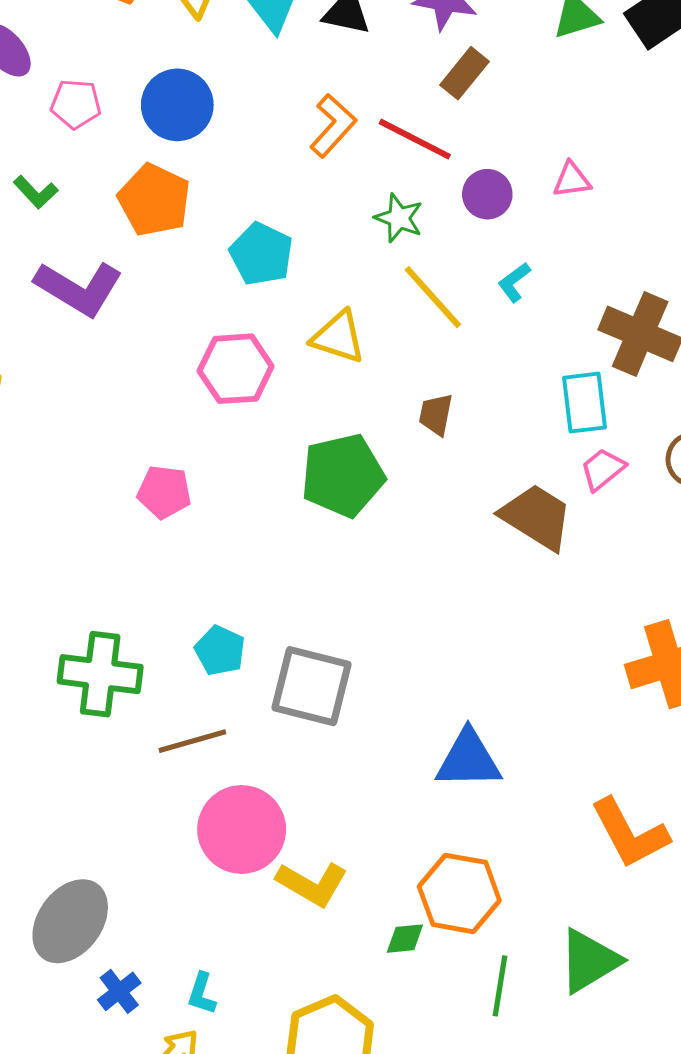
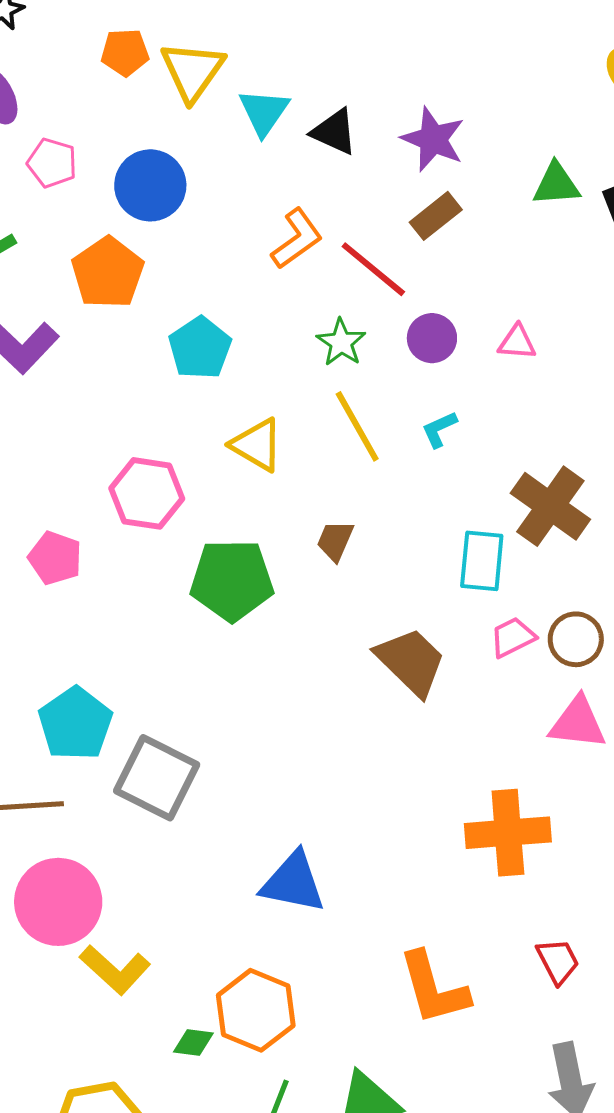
pink hexagon: (236, 369) -> (147, 493), moved
pink trapezoid: (603, 469) -> (513, 637), moved
cyan pentagon: (220, 651) -> (75, 724), size x1.5

